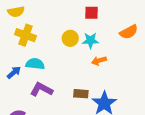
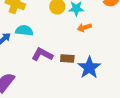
purple L-shape: (41, 89) -> (42, 54), moved

